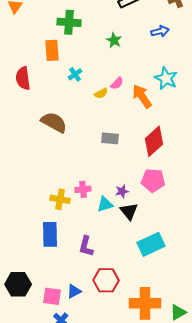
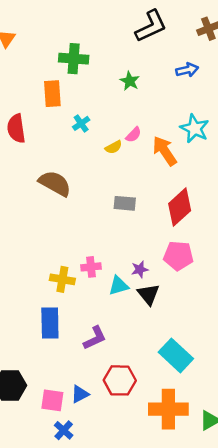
cyan rectangle: (151, 244) -> (176, 355), moved, turned 68
purple L-shape: (86, 246) -> (95, 338), turned -130

